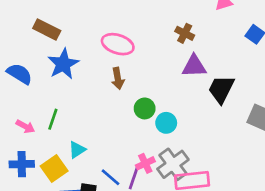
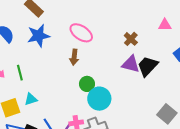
black trapezoid: (221, 89) -> (148, 66), moved
green line: (53, 119) -> (20, 73), turned -49
cyan circle: (166, 123) -> (99, 99), size x1.5

